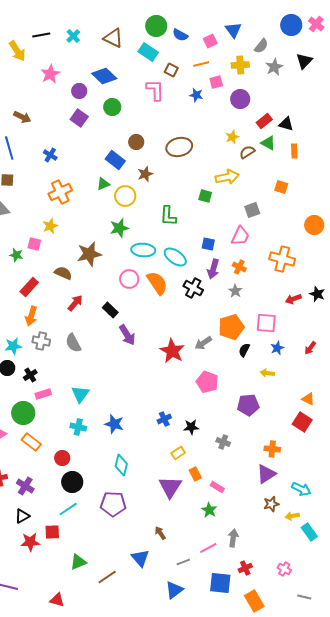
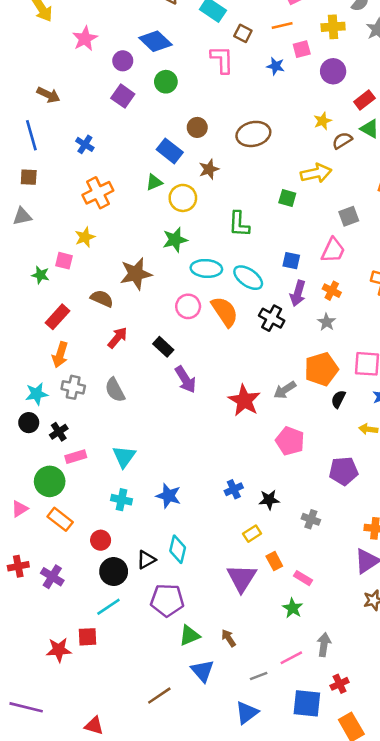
black triangle: (22, 516) -> (146, 560), moved
green triangle: (78, 562) -> (189, 636), moved

